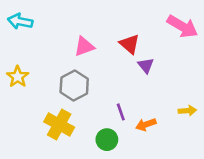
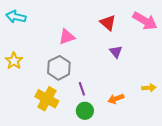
red triangle: (130, 44) -> (108, 23), moved
purple line: (121, 112) -> (82, 89), moved

